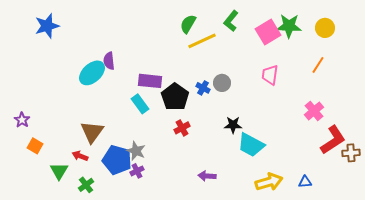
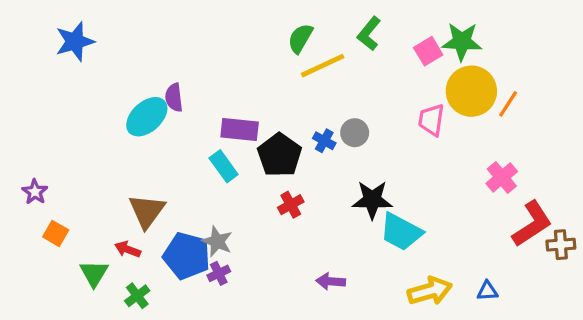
yellow circle: (325, 28) -> (471, 91), moved, size x1.6
pink square: (268, 32) -> (428, 51), size x0.7
black star: (233, 125) -> (372, 200), size x1.4

